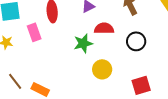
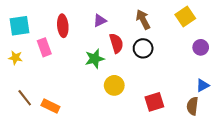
red semicircle: (104, 28) -> (116, 43), turned 72
black circle: (136, 41) -> (143, 48), moved

